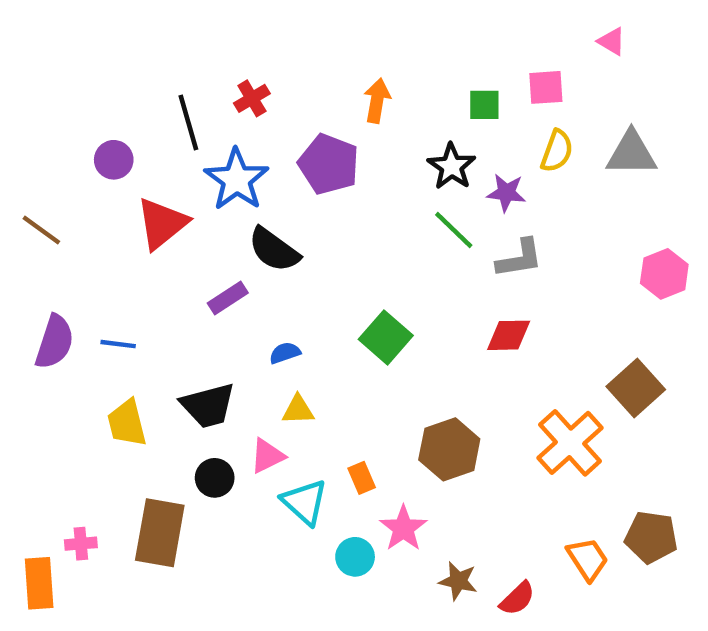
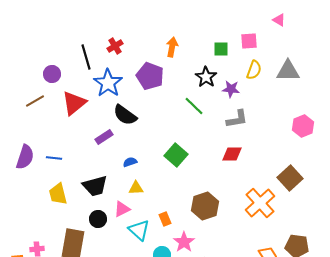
brown line: (41, 230) -> (35, 101), moved, turned -66
green line: (454, 230) -> (194, 106), moved

